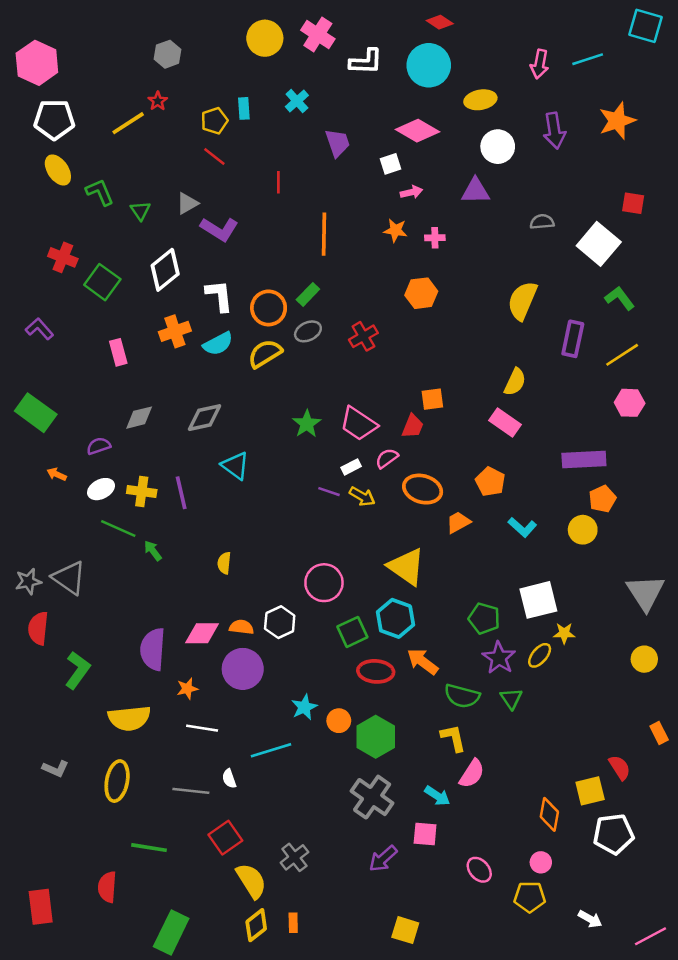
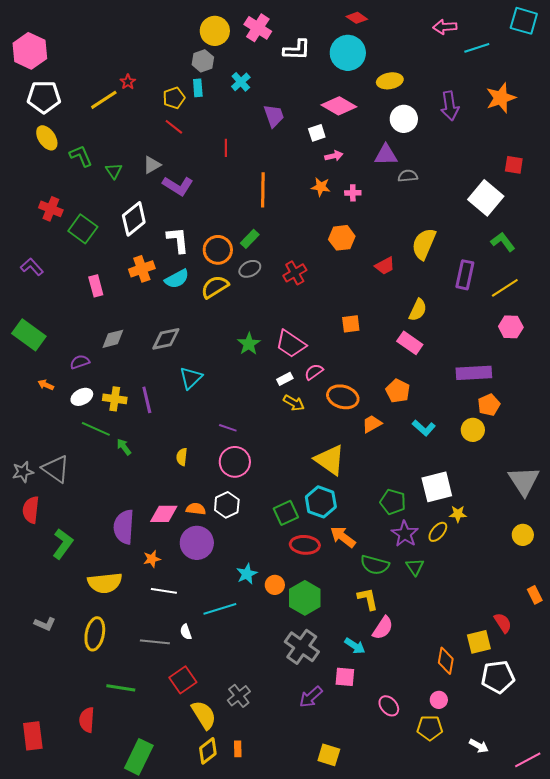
gray hexagon: (168, 54) -> (203, 61), moved
pink arrow: (540, 64) -> (445, 27), moved, turned 75
gray semicircle: (542, 222) -> (408, 176), moved
red trapezoid: (413, 426) -> (385, 266), moved, turned 40
cyan triangle: (235, 466) -> (191, 378), turned 40
purple line: (329, 492) -> (228, 428), moved
pink circle: (324, 583) -> (235, 462), moved

